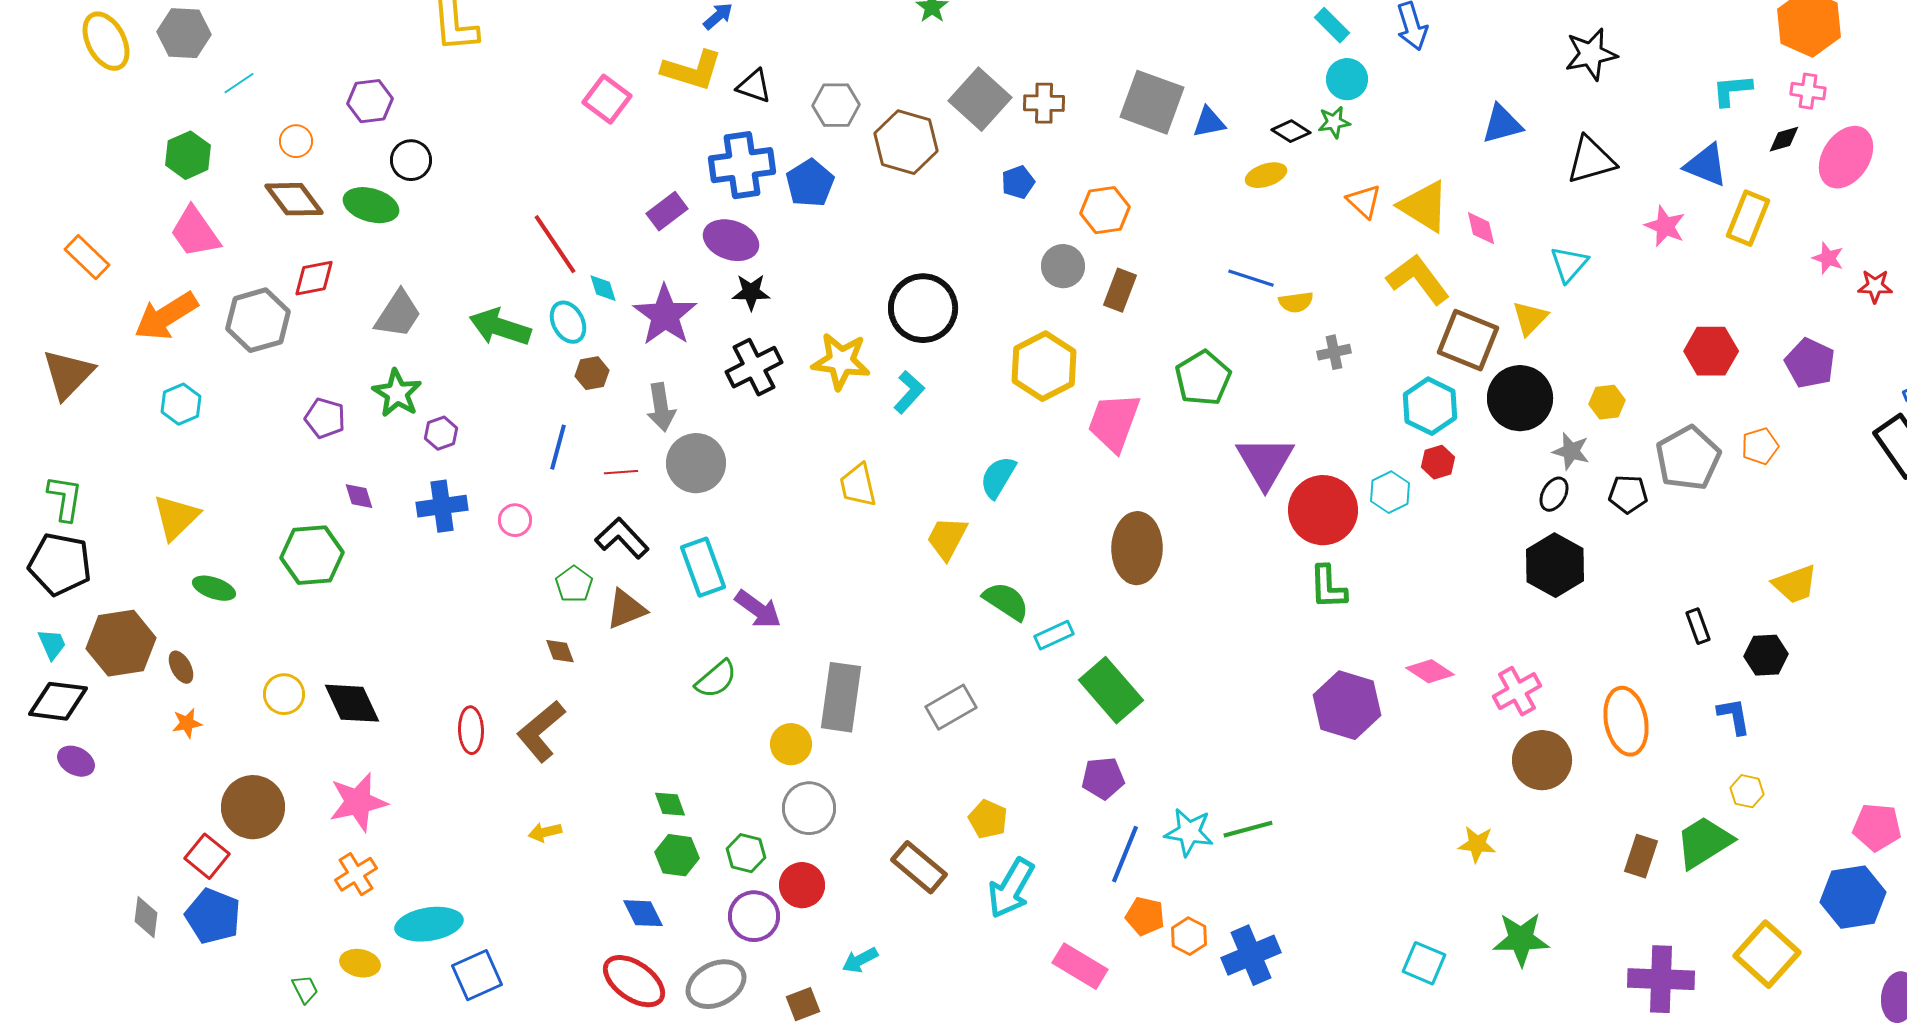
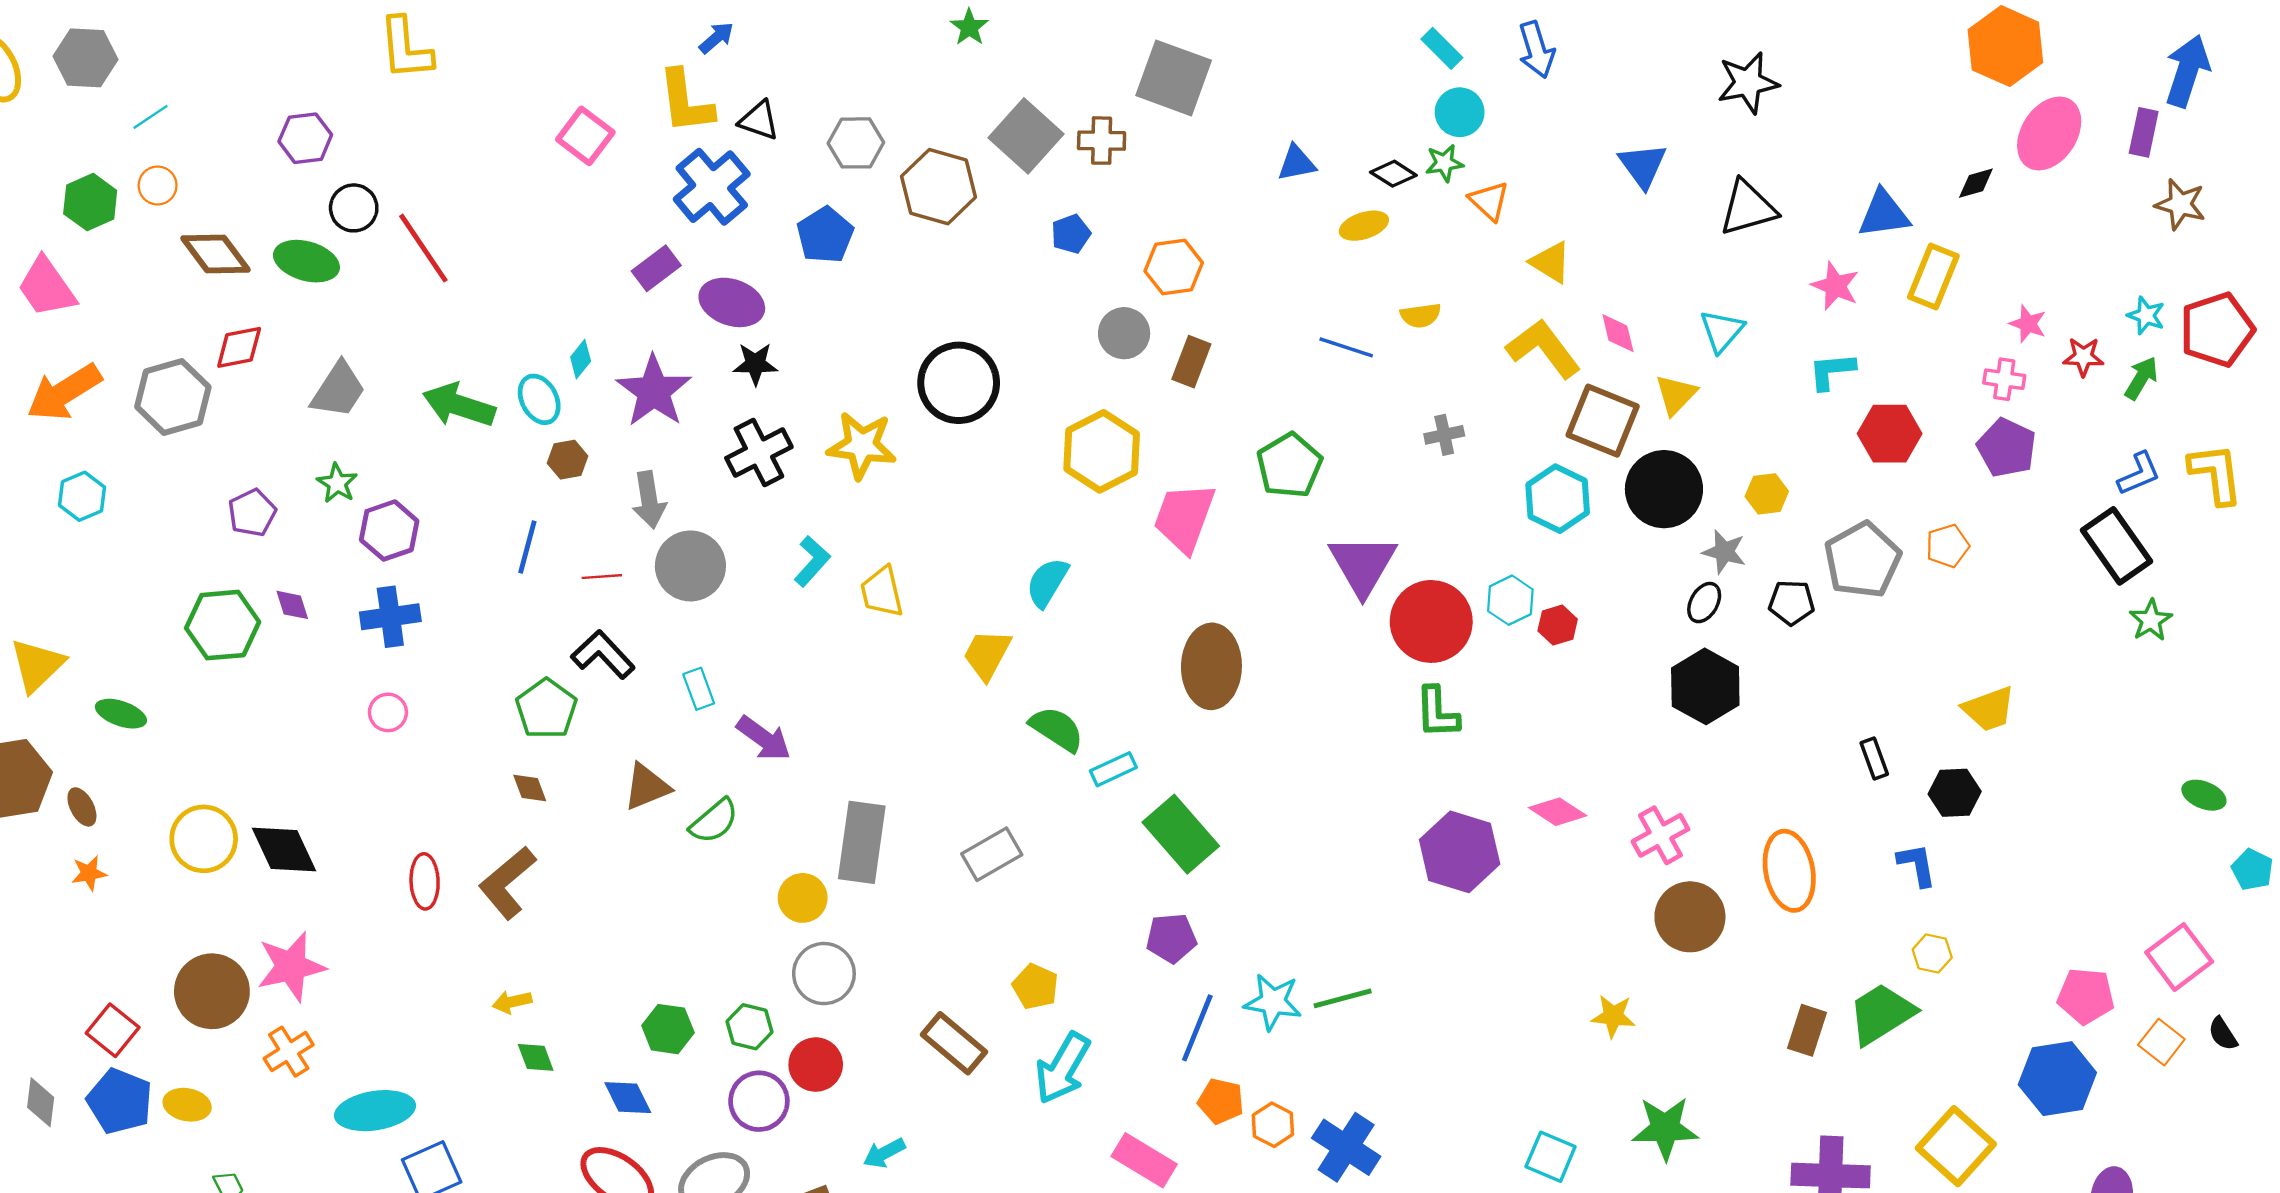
yellow L-shape: (692, 70) -> (686, 102), turned 66
cyan L-shape: (1732, 90) -> (1832, 371), moved
pink cross: (1808, 91) -> (2004, 379), moved
gray square: (1152, 102) -> (1174, 78), moved
blue triangle: (1502, 124) -> (1643, 165), turned -51
orange circle: (296, 141) -> (158, 185), moved
pink ellipse: (1846, 157) -> (2049, 134), moved
blue cross: (742, 165) -> (712, 187), moved, turned -32
blue triangle: (1706, 165) -> (1884, 214), turned -30
orange triangle: (1364, 201) -> (1489, 201), moved
yellow triangle: (1424, 206) -> (1551, 262), size x0.7
pink diamond: (1481, 228) -> (1618, 333), moved
pink trapezoid: (195, 232) -> (47, 287), moved
red line: (555, 244) -> (423, 248), moved
cyan diamond: (603, 288) -> (581, 359), turned 56
yellow semicircle: (1296, 302) -> (1421, 315), moved
cyan L-shape: (909, 392) -> (812, 561), moved
green star: (397, 393) -> (337, 483), size x0.7
purple pentagon: (325, 418) -> (252, 513), turned 30
purple hexagon: (441, 433) -> (389, 530), size x1.5
red hexagon: (1438, 462) -> (1558, 625), moved
yellow triangle: (176, 517) -> (37, 665), moved
pink circle: (515, 520) -> (388, 712), moved
green hexagon: (312, 555) -> (223, 625), moved
cyan rectangle: (703, 567) -> (699, 689), size x0.6
green pentagon: (574, 584) -> (546, 709), size x1.4
brown triangle: (626, 609) -> (647, 787), moved
yellow circle: (284, 694) -> (204, 839), size x1.4
green diamond: (670, 804) -> (536, 1057), moved
brown circle: (253, 807) -> (212, 991), moved
blue cross: (1251, 955) -> (1346, 1147), turned -34
yellow ellipse: (360, 963) -> (187, 1105), moved

